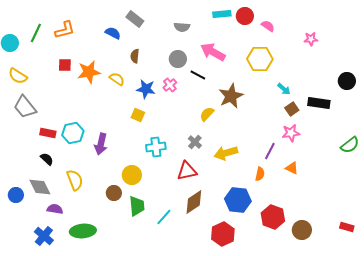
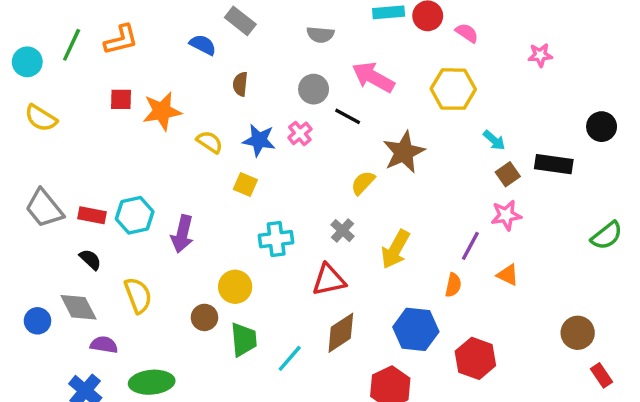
yellow semicircle: (117, 79) -> (210, 142), moved
gray trapezoid: (25, 107) -> (44, 208), moved
yellow arrow: (226, 153) -> (395, 249), turned -45
red rectangle: (347, 227) -> (602, 375), turned 40
brown circle: (302, 230) -> (578, 333), moved

